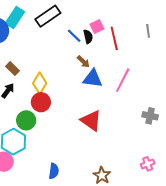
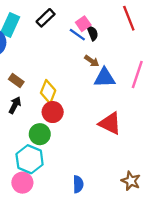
black rectangle: (48, 16) -> (46, 18), size x0.7
pink square: (97, 27) -> (83, 24), moved
red line: (114, 38) -> (129, 18), moved

